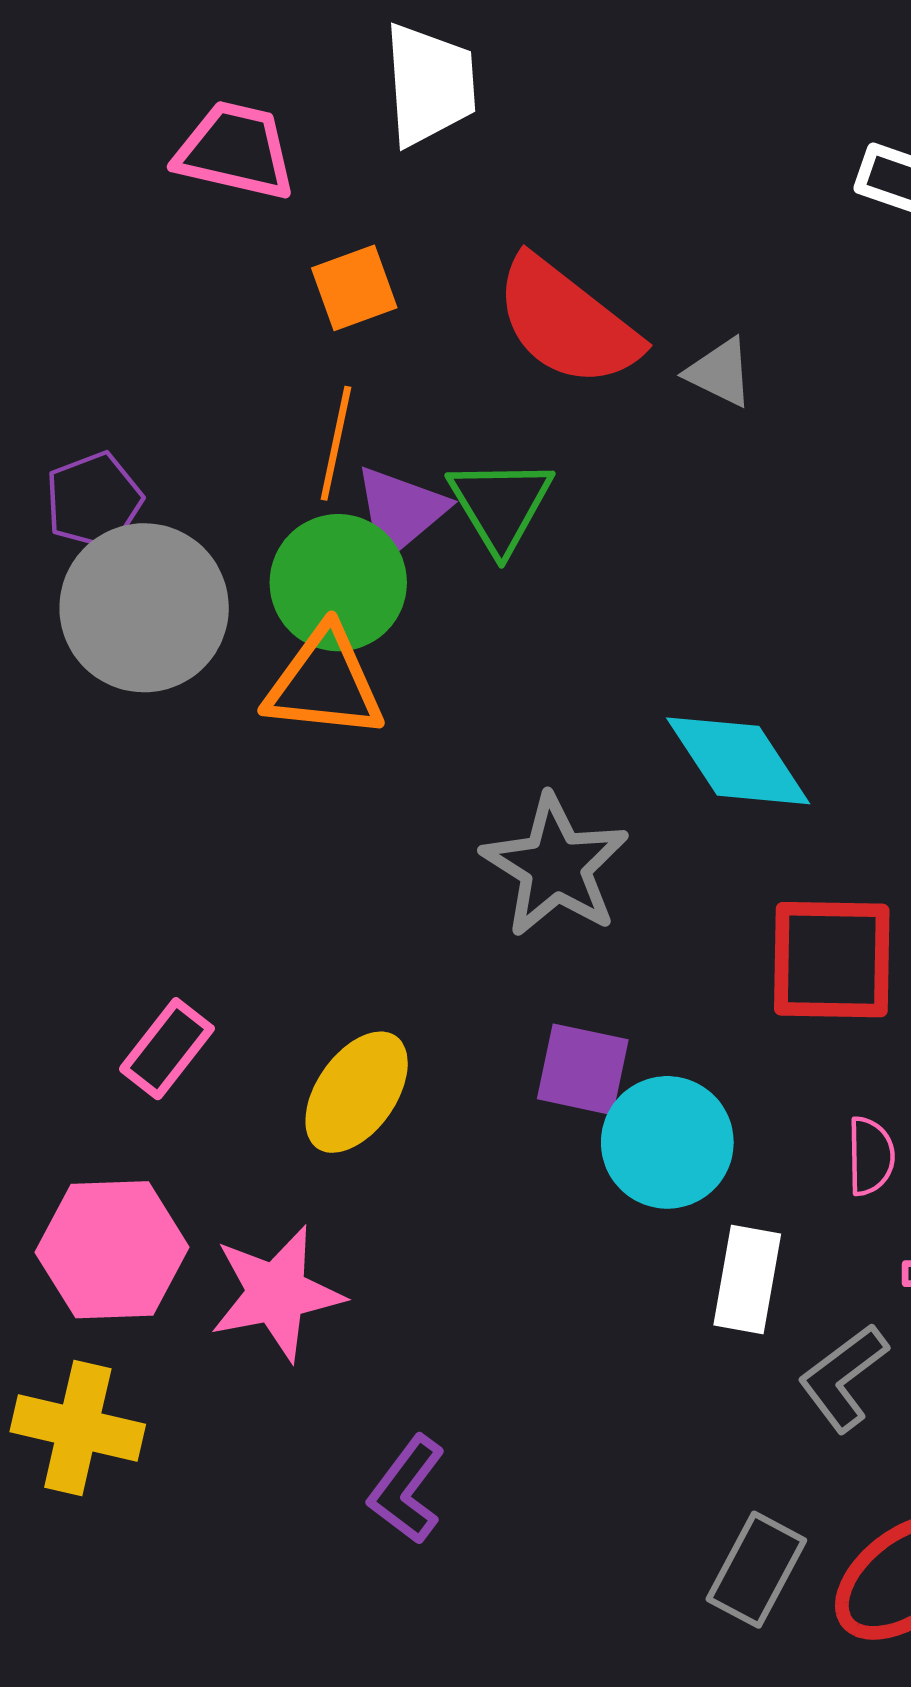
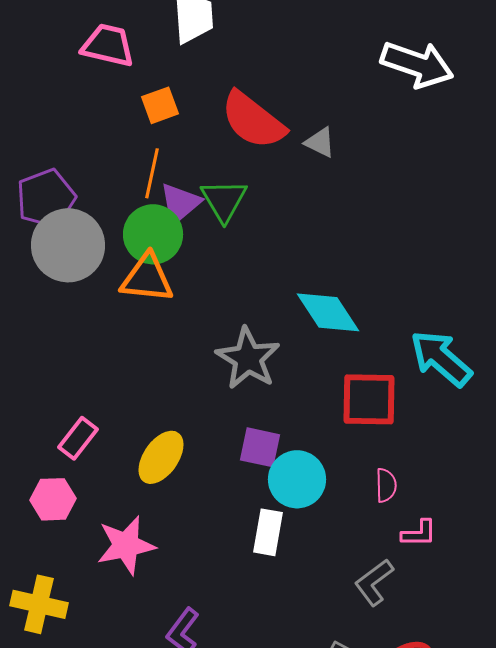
purple pentagon: (94, 500) -> (46, 198), size x1.4
pink hexagon: (112, 1250) -> (53, 499), moved, size x0.7
white rectangle: (747, 1279) -> (268, 532), moved

